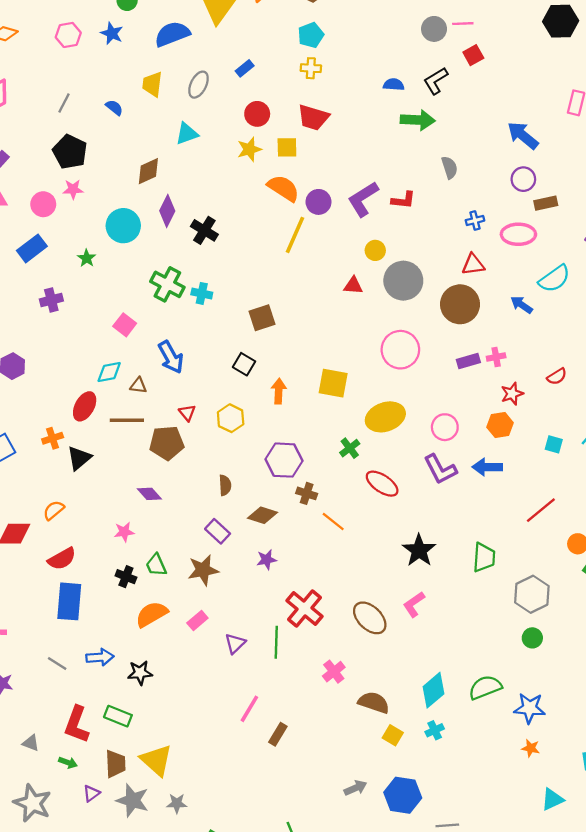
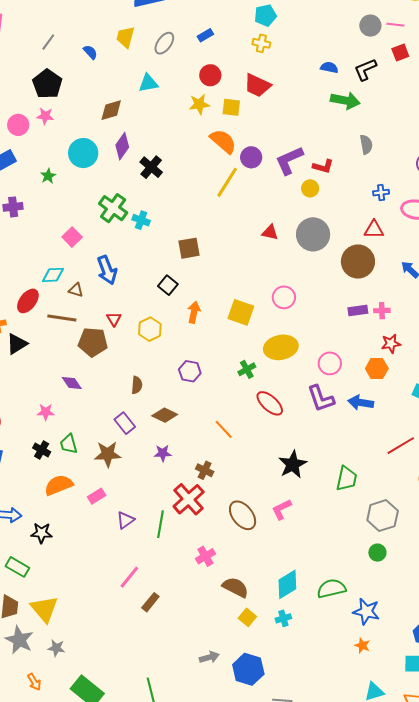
yellow circle: (375, 250) -> (310, 188), moved
pink circle: (400, 350) -> (284, 297), moved, size x0.7
purple hexagon: (284, 460) -> (190, 371), size x0.7
brown cross: (307, 493) -> (205, 470), moved

